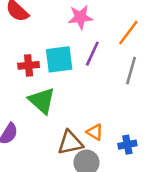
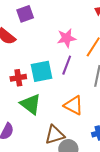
pink star: (80, 17) -> (66, 38), moved
orange triangle: (95, 132) -> (74, 105), moved, size x1.5

